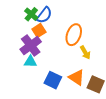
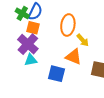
orange square: (39, 31) -> (33, 28), turned -32
orange triangle: (76, 78) -> (74, 57), moved

